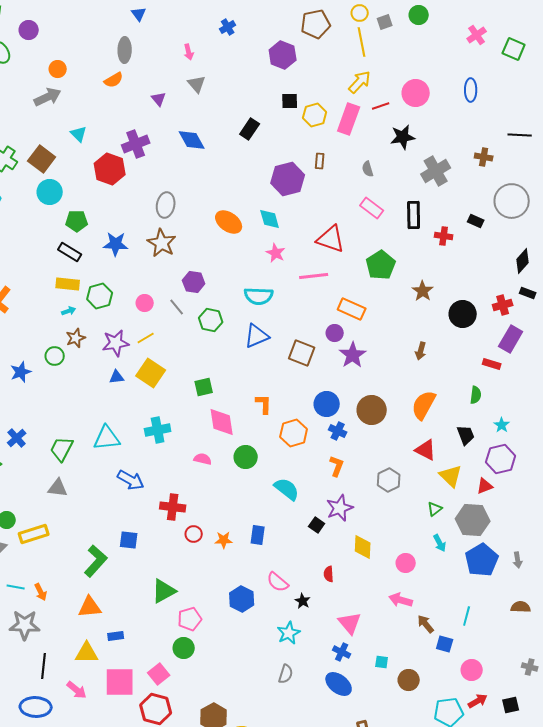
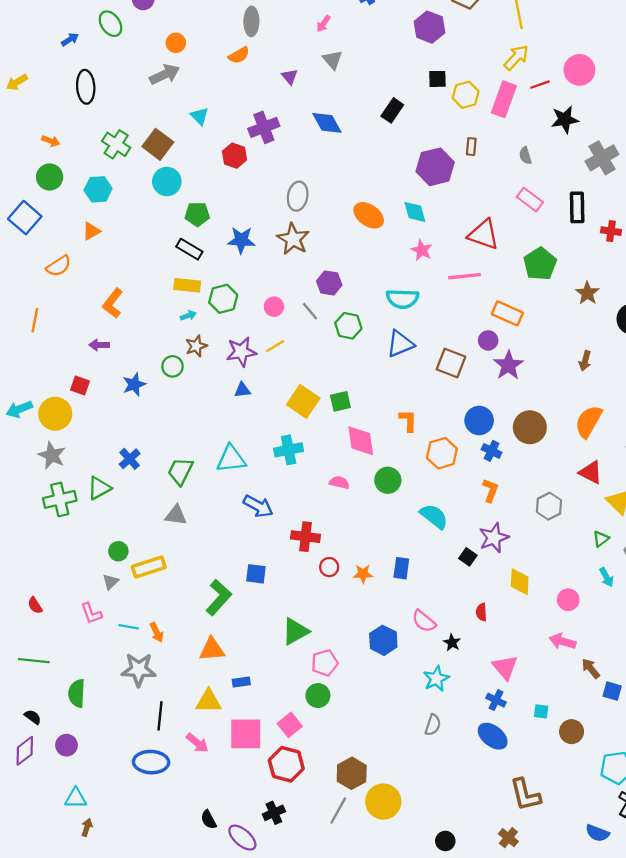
pink arrow: (189, 52) -> (324, 24), turned 49
red hexagon: (110, 169) -> (234, 156), size x0.7
yellow square: (151, 373) -> (303, 401), moved

